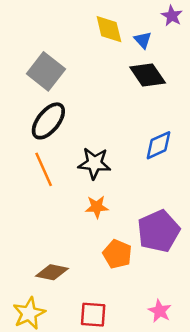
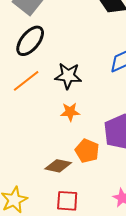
orange line: (44, 169) -> (26, 81), turned 76
brown diamond: (52, 272) -> (58, 166), moved

